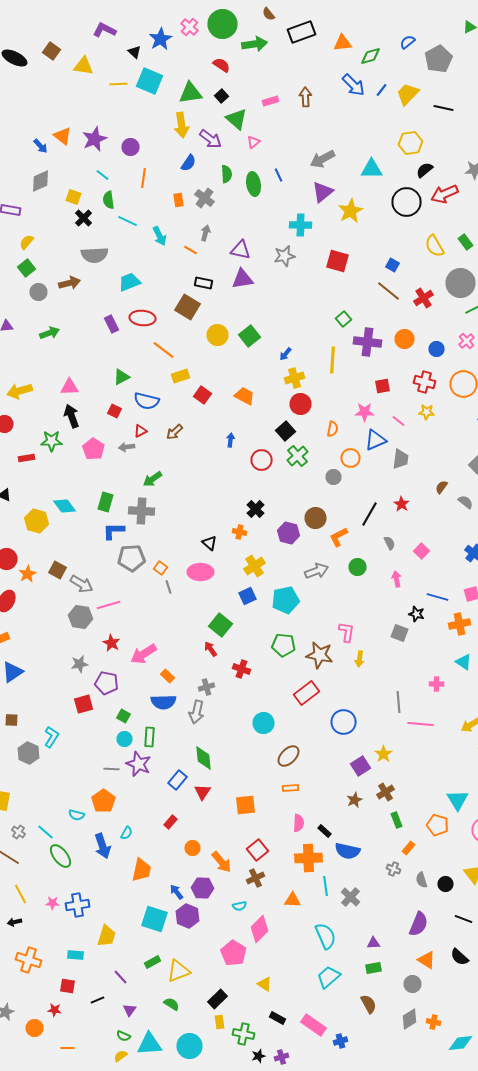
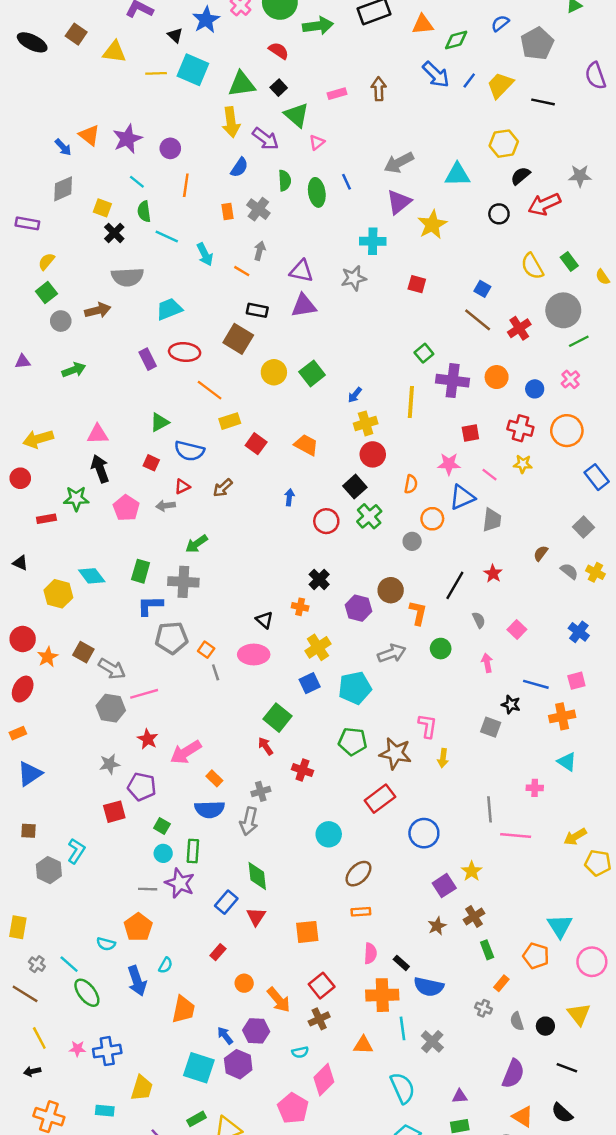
black circle: (406, 202) -> (499, 214), size x0.6
red square: (338, 261) -> (417, 284), size x0.7
orange L-shape: (338, 537) -> (418, 613), turned 130

